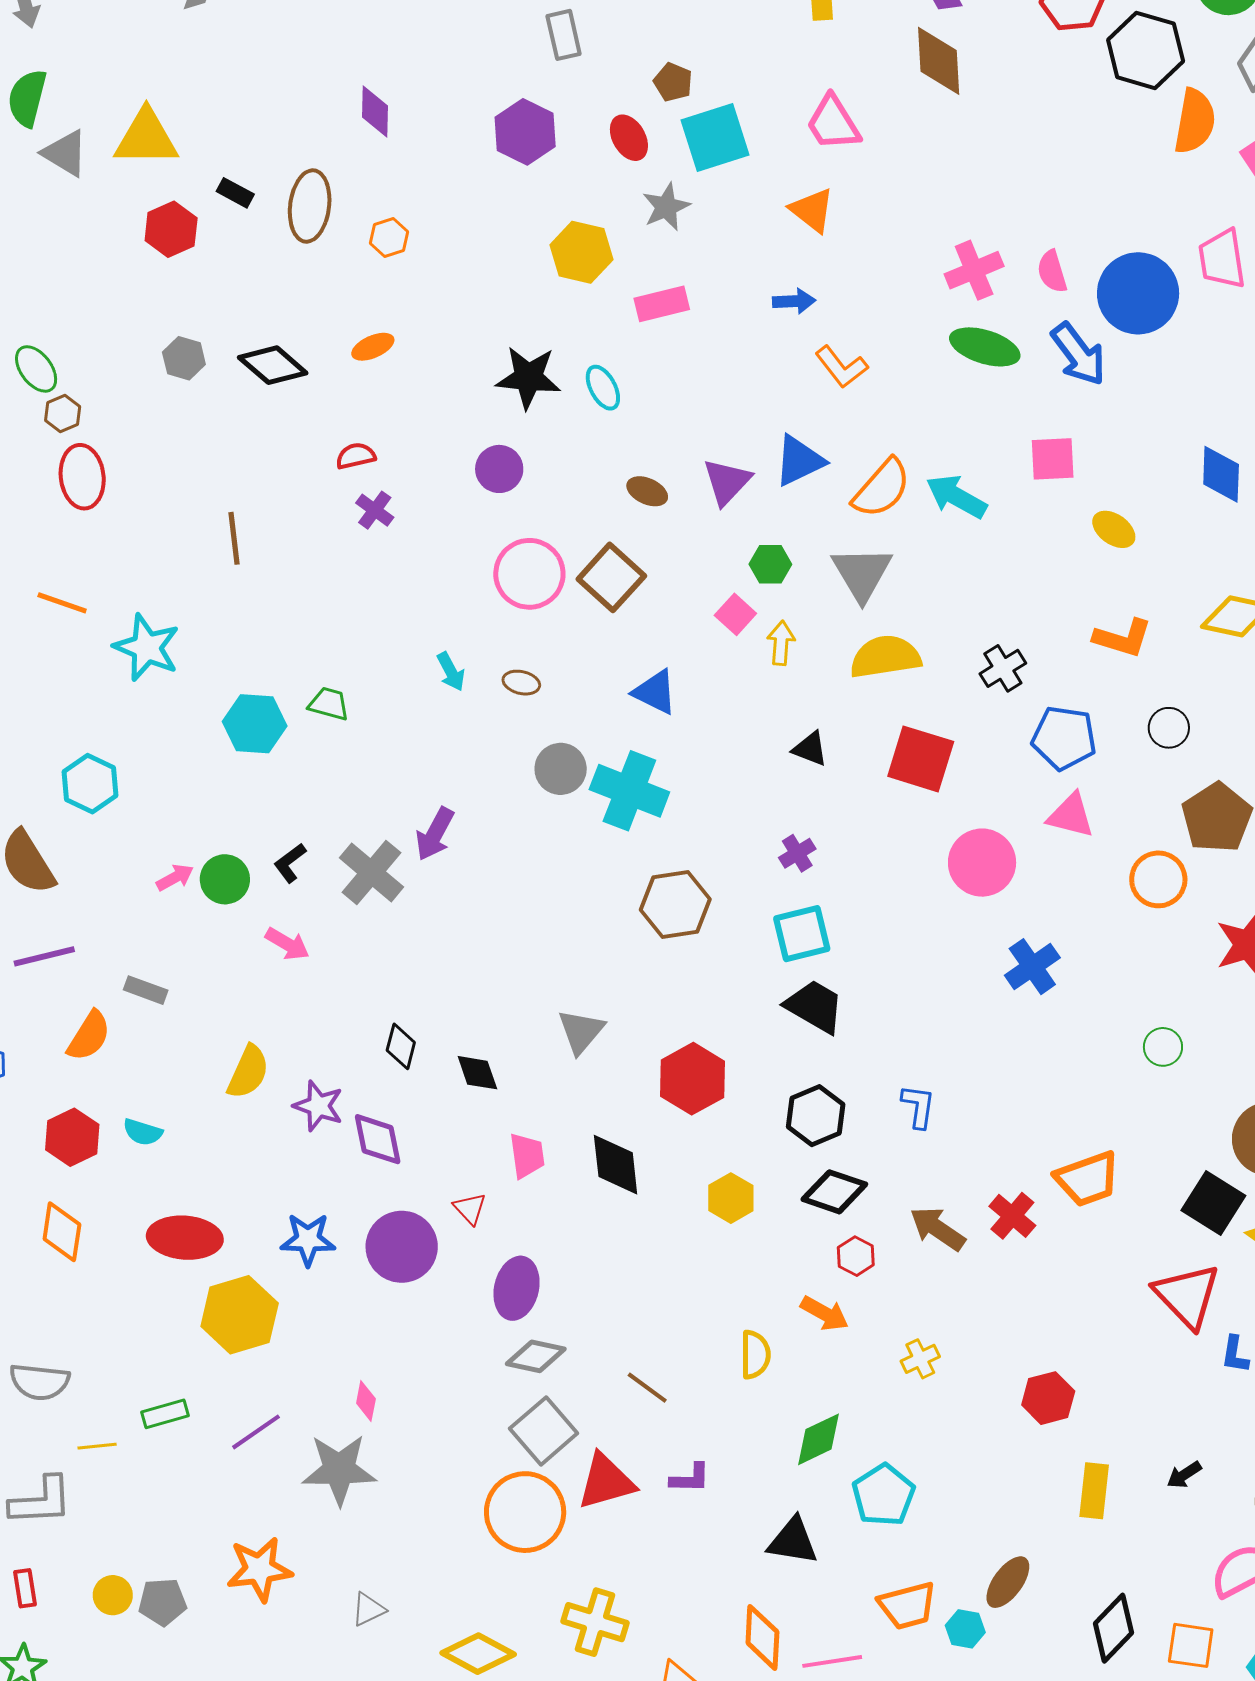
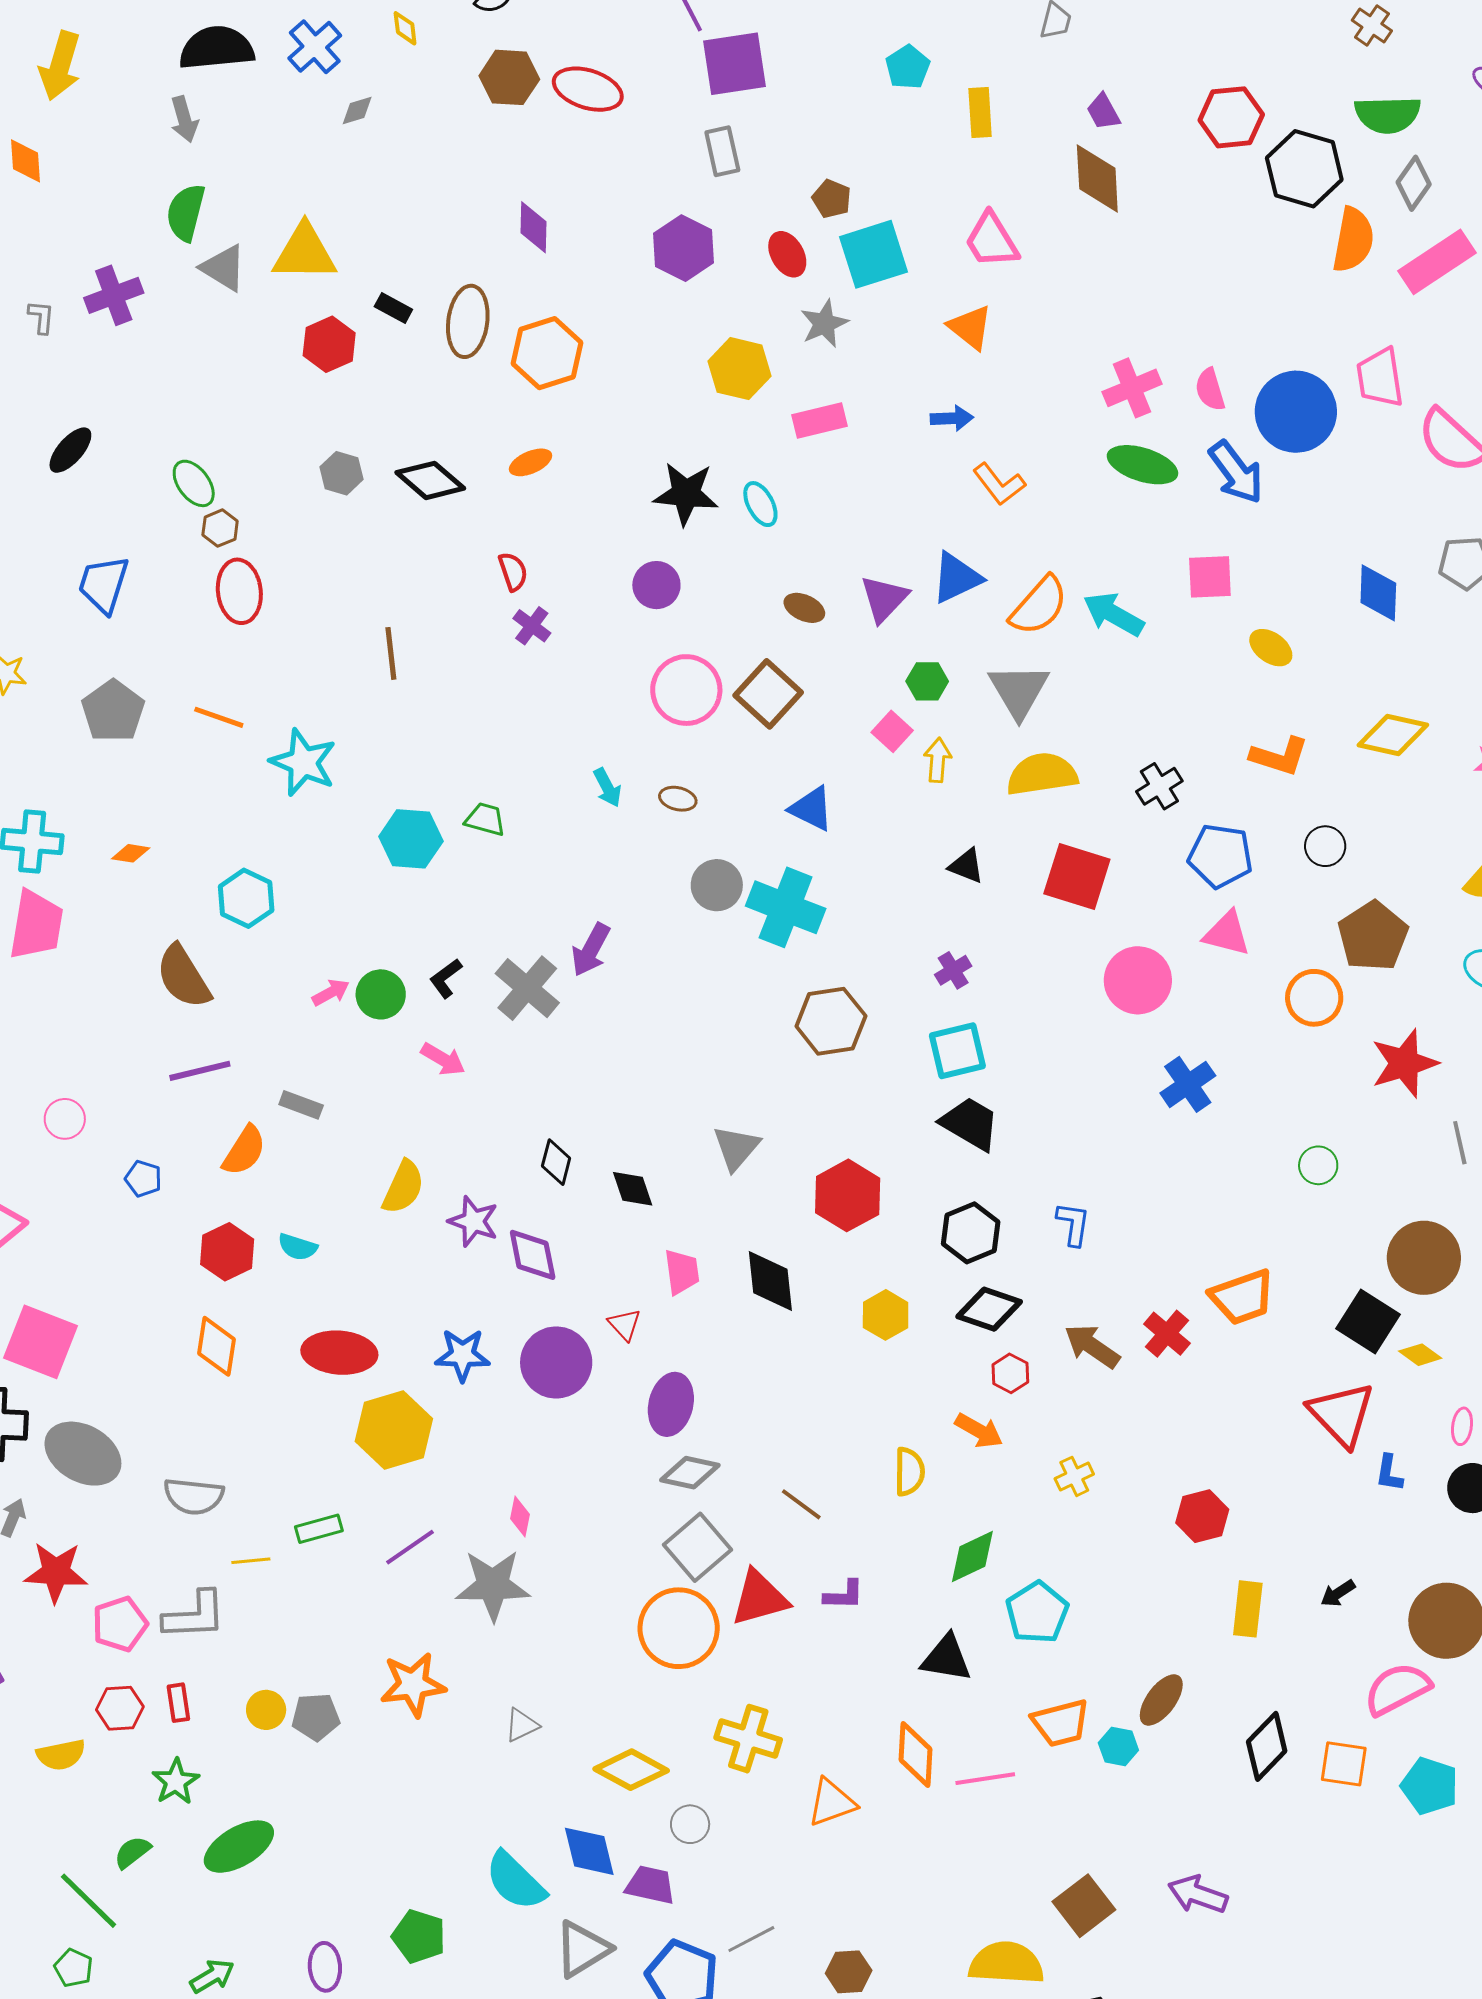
orange hexagon: (389, 237) -> (547, 353), size x1.8
red semicircle: (356, 456) -> (513, 572), turned 84

